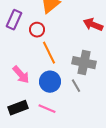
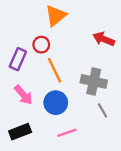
purple rectangle: (14, 20) -> (18, 59), moved
gray line: (76, 86) -> (103, 110), moved
pink line: (47, 109) -> (67, 133), moved, turned -42

